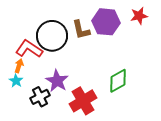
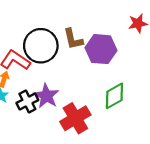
purple hexagon: (106, 22) -> (101, 49), moved
black cross: (40, 97) -> (27, 102), moved

